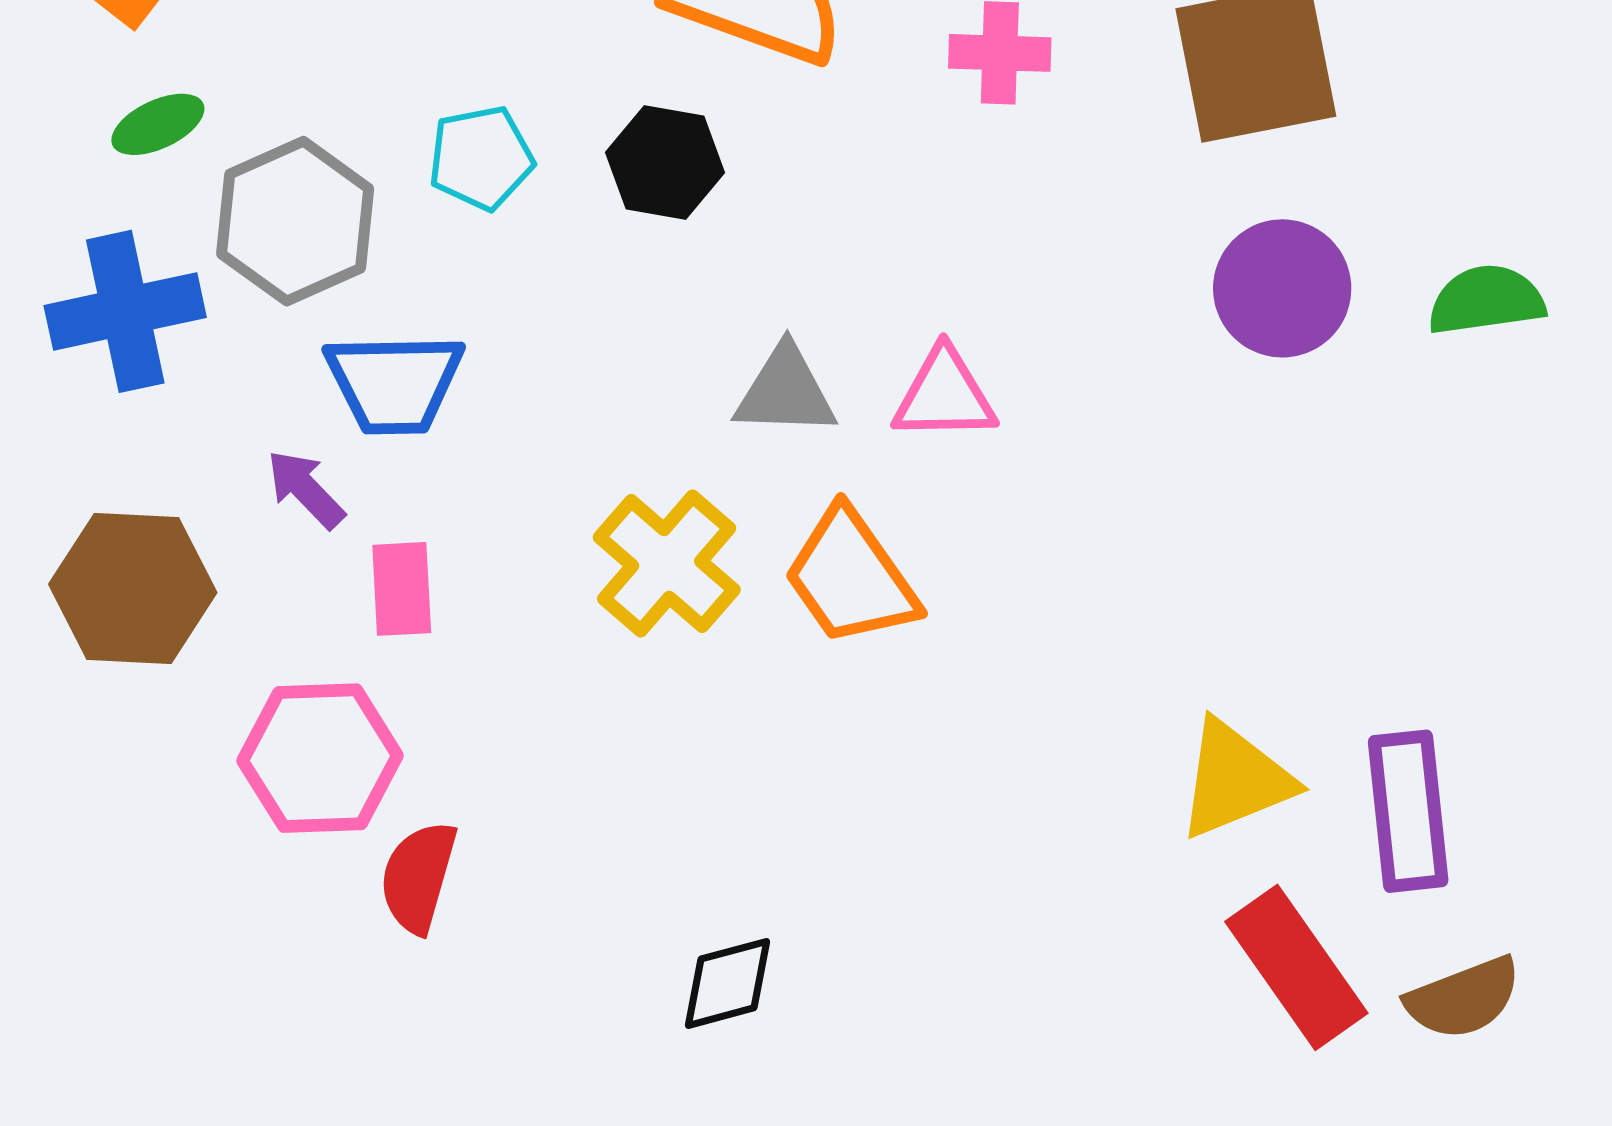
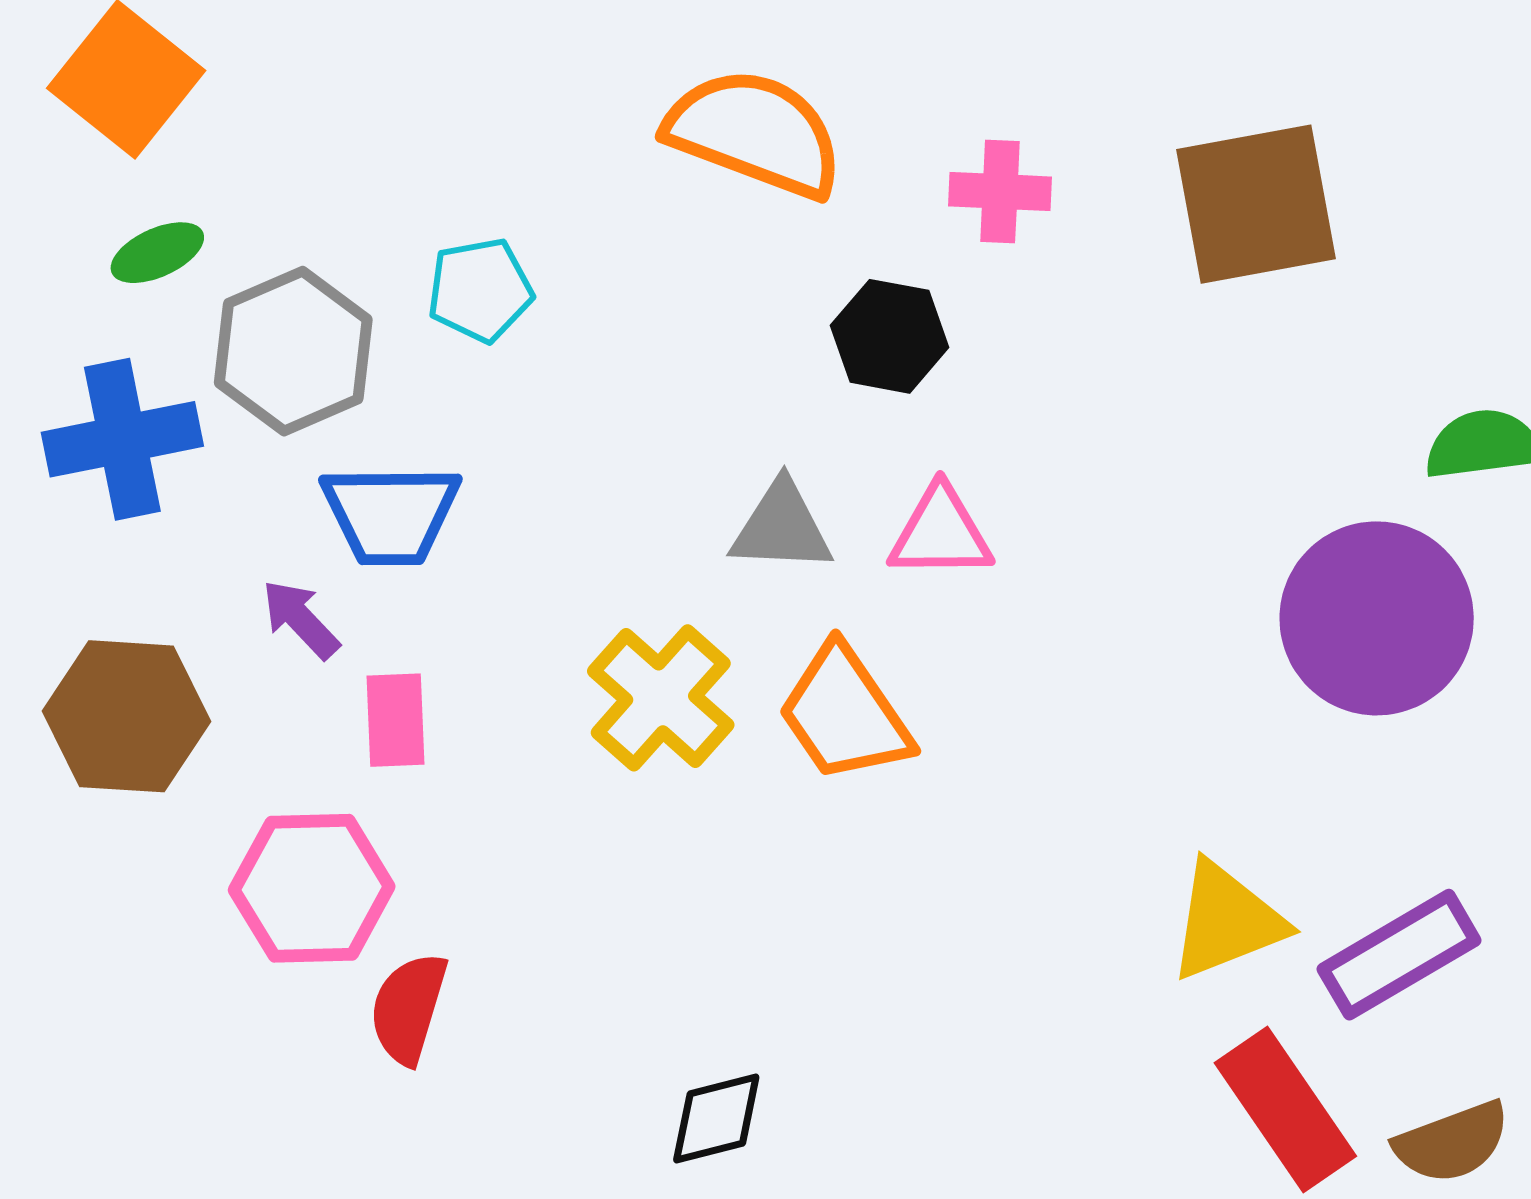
black hexagon: (665, 163) -> (890, 336), moved
purple circle: (1282, 288) -> (1377, 618), moved, size x1.4
purple rectangle: (1408, 811) -> (1399, 955), turned 65

